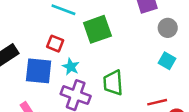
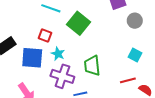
green square: (97, 29) -> (78, 23), turned -30
cyan square: (167, 61) -> (135, 55), moved

